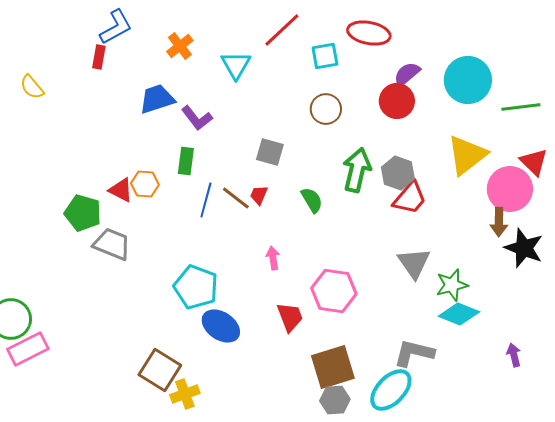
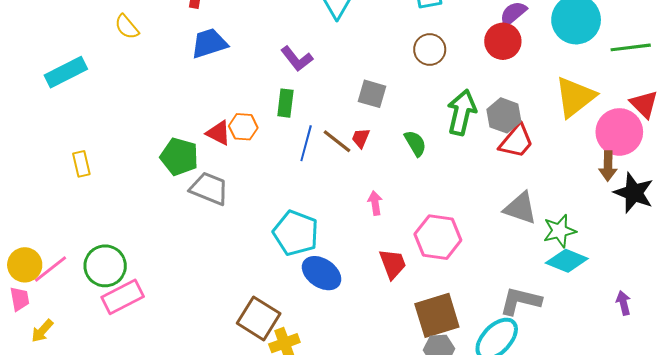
blue trapezoid: (157, 99) -> (209, 43), moved
gray triangle: (414, 263) -> (520, 208), turned -36

